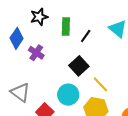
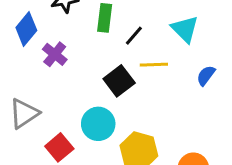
yellow line: (100, 84) -> (154, 65), moved, turned -54
gray triangle: (20, 92) -> (24, 113), turned 45

